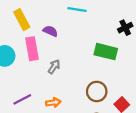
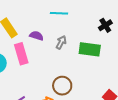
gray arrow: (54, 67) -> (61, 42), moved
brown circle: (97, 91) -> (62, 86), moved

